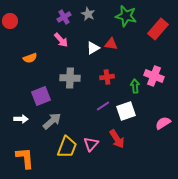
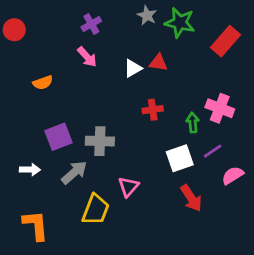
gray star: (88, 14) -> (147, 15), moved
gray cross: (70, 78) -> (100, 141), moved
purple line: (103, 106) -> (213, 151), moved
red arrow: (117, 139) -> (191, 198), moved
pink triangle: (91, 144) -> (128, 187), moved

